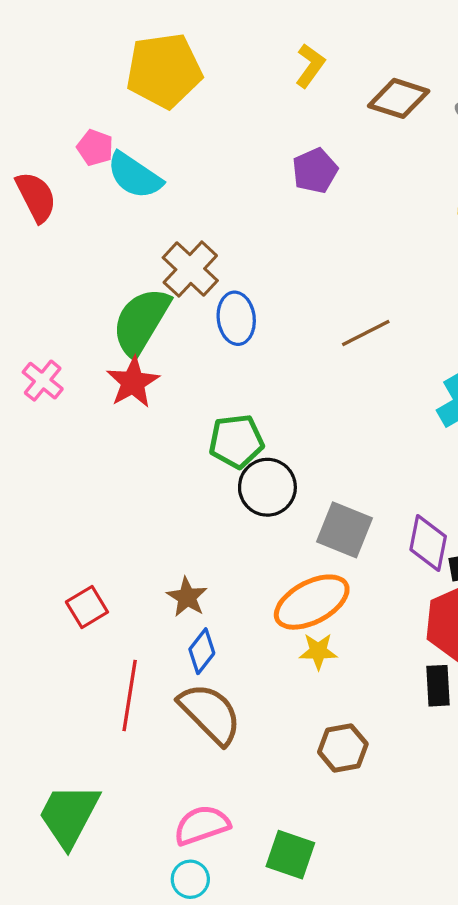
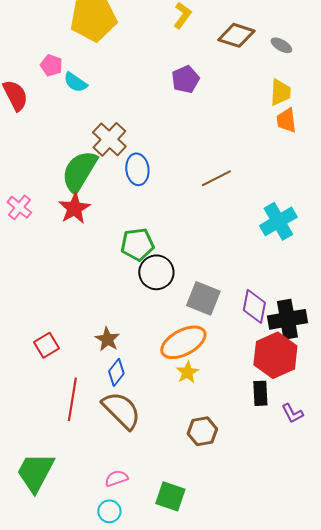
cyan semicircle: (135, 176) -> (75, 82), size x0.7
yellow star: (318, 651) -> (187, 372), turned -30
pink semicircle: (202, 825) -> (116, 478), size x0.7

